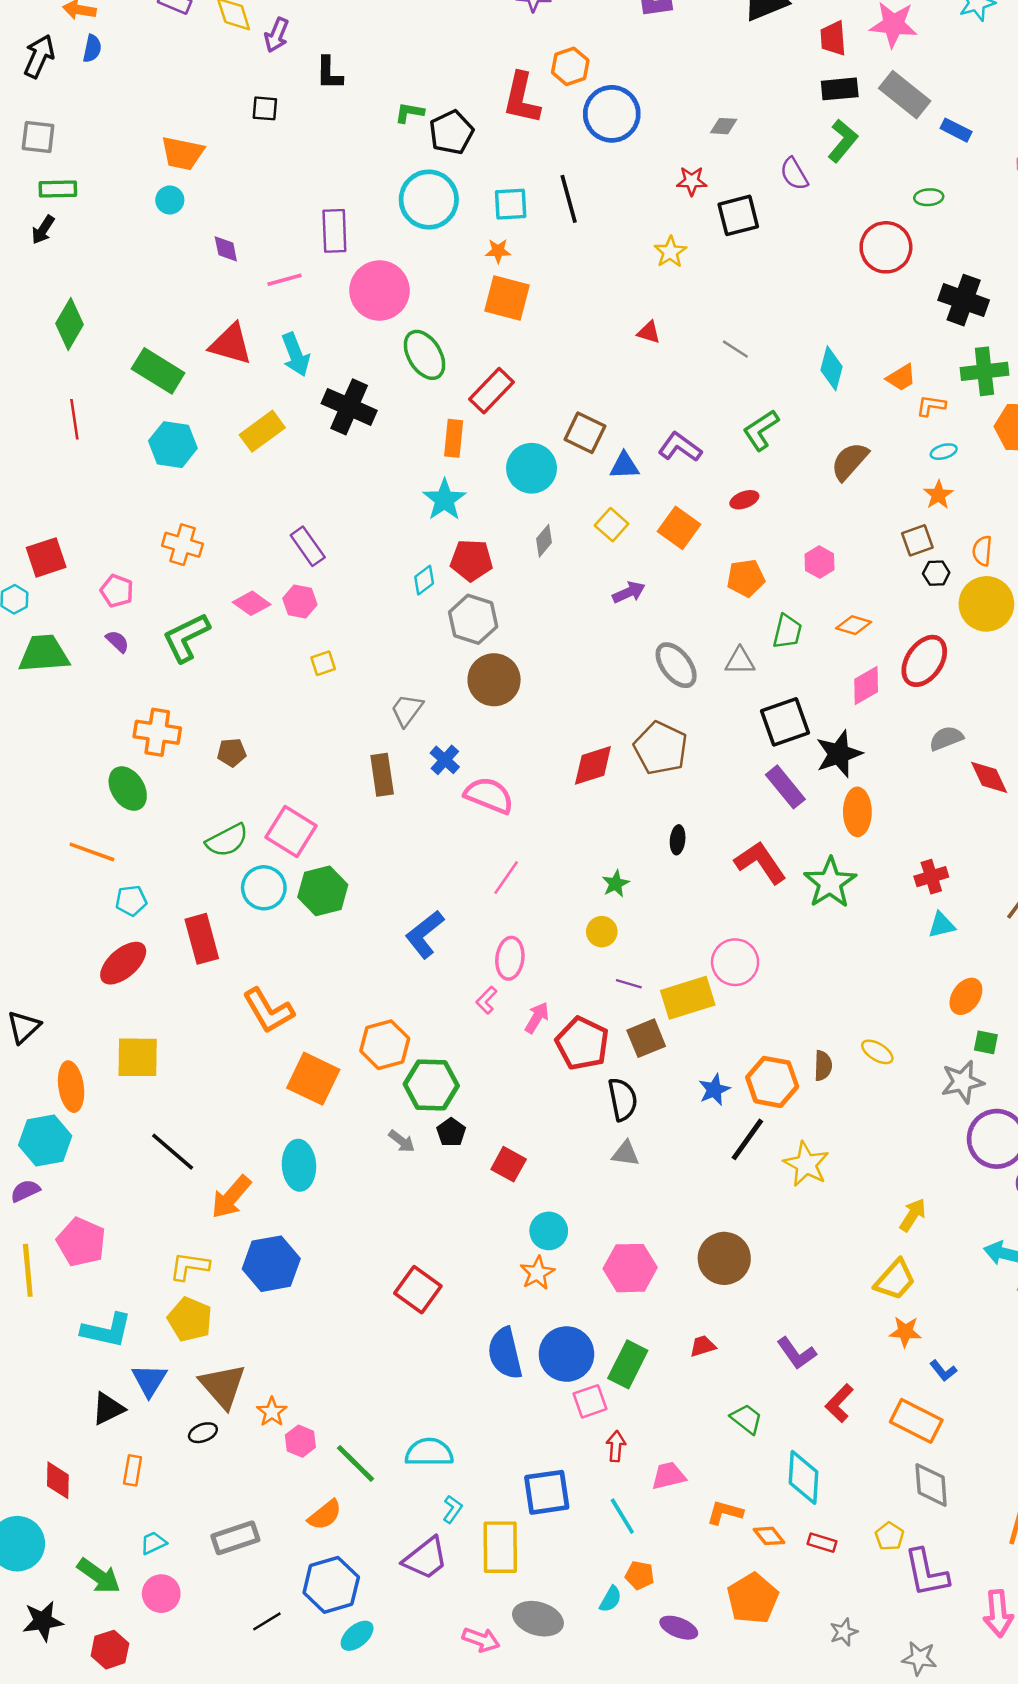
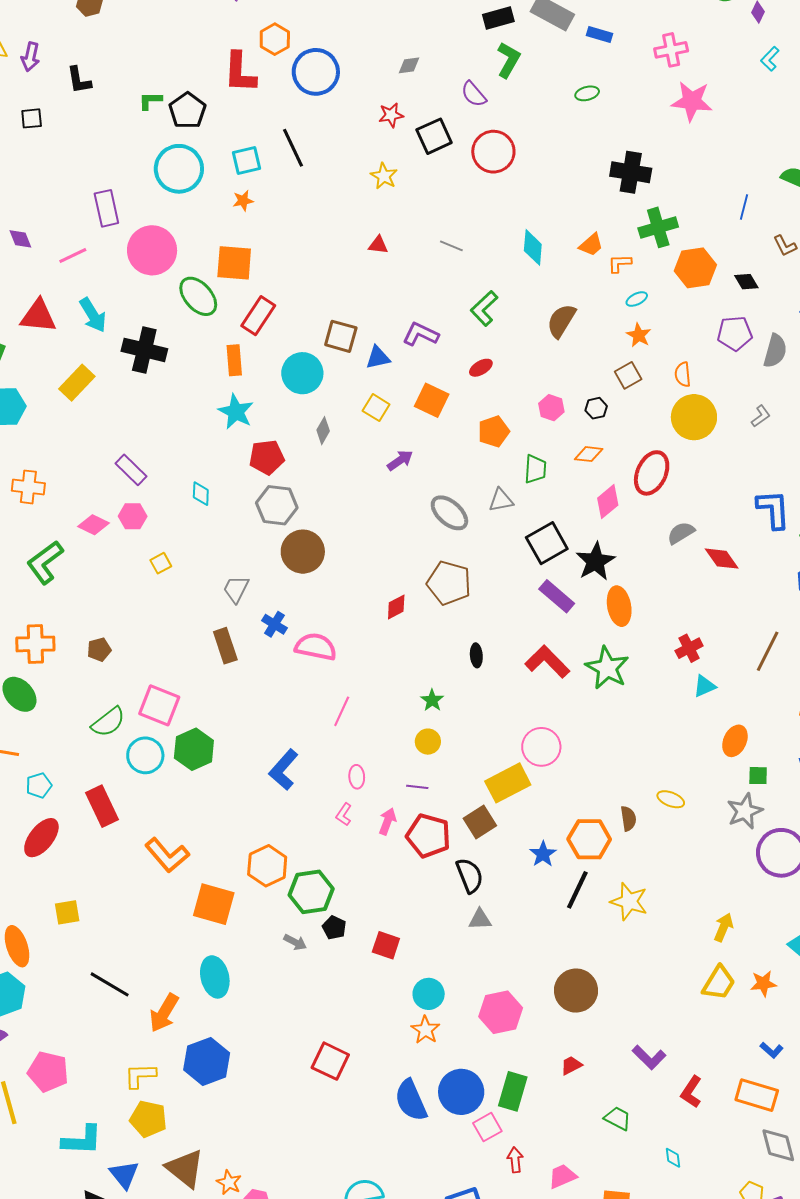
red circle: (886, 247) -> (493, 152), moved
orange square: (507, 298) -> (234, 263), moved
black hexagon: (936, 573) -> (596, 408), moved
cyan diamond: (424, 580) -> (201, 494), moved, turned -40
red diamond: (593, 765) -> (396, 607), size x0.7
pink ellipse: (510, 958) -> (357, 777), size x0.7
purple line: (629, 984) -> (417, 787), moved
yellow square: (138, 1057) -> (67, 912), size x0.7
orange star: (905, 1332) -> (763, 983), moved
cyan diamond: (803, 1477) -> (673, 1158), size x0.5

